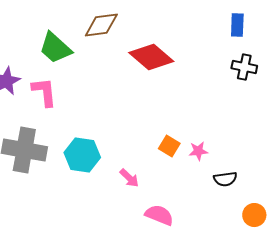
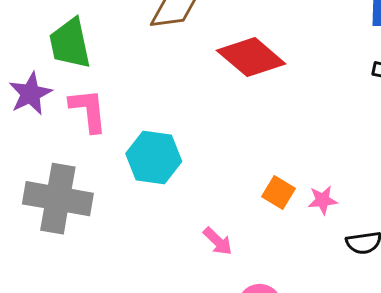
green trapezoid: (55, 48) -> (70, 43), moved, turned 36
cyan hexagon: (82, 155) -> (154, 158), moved

